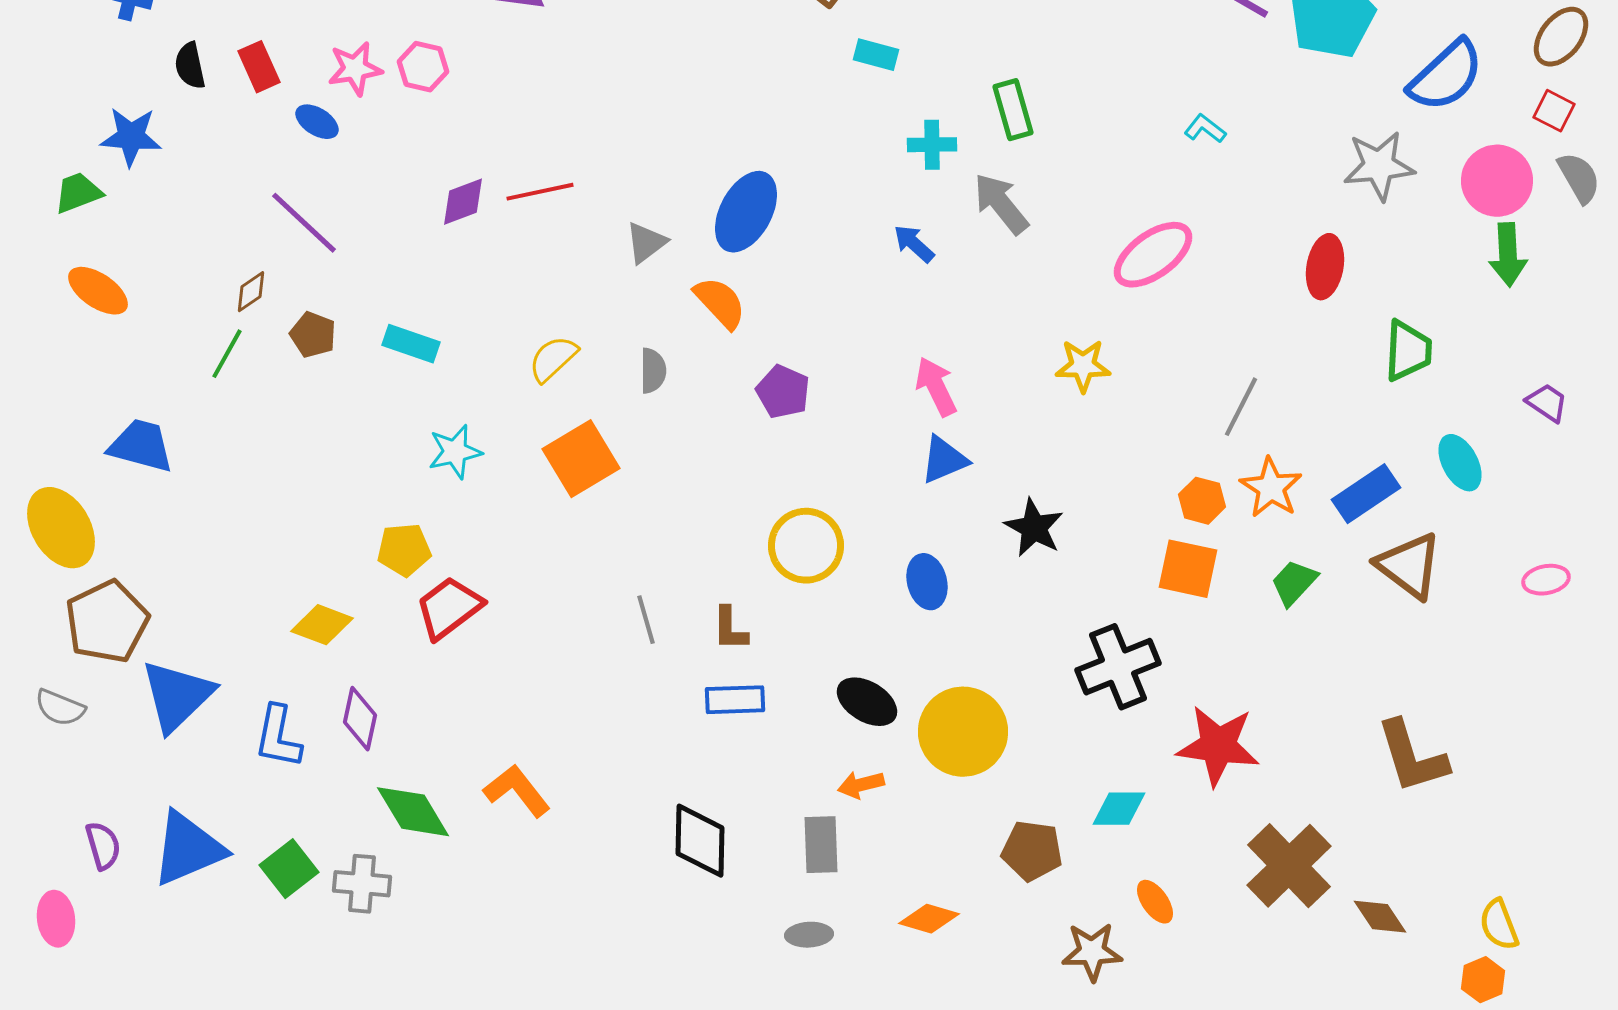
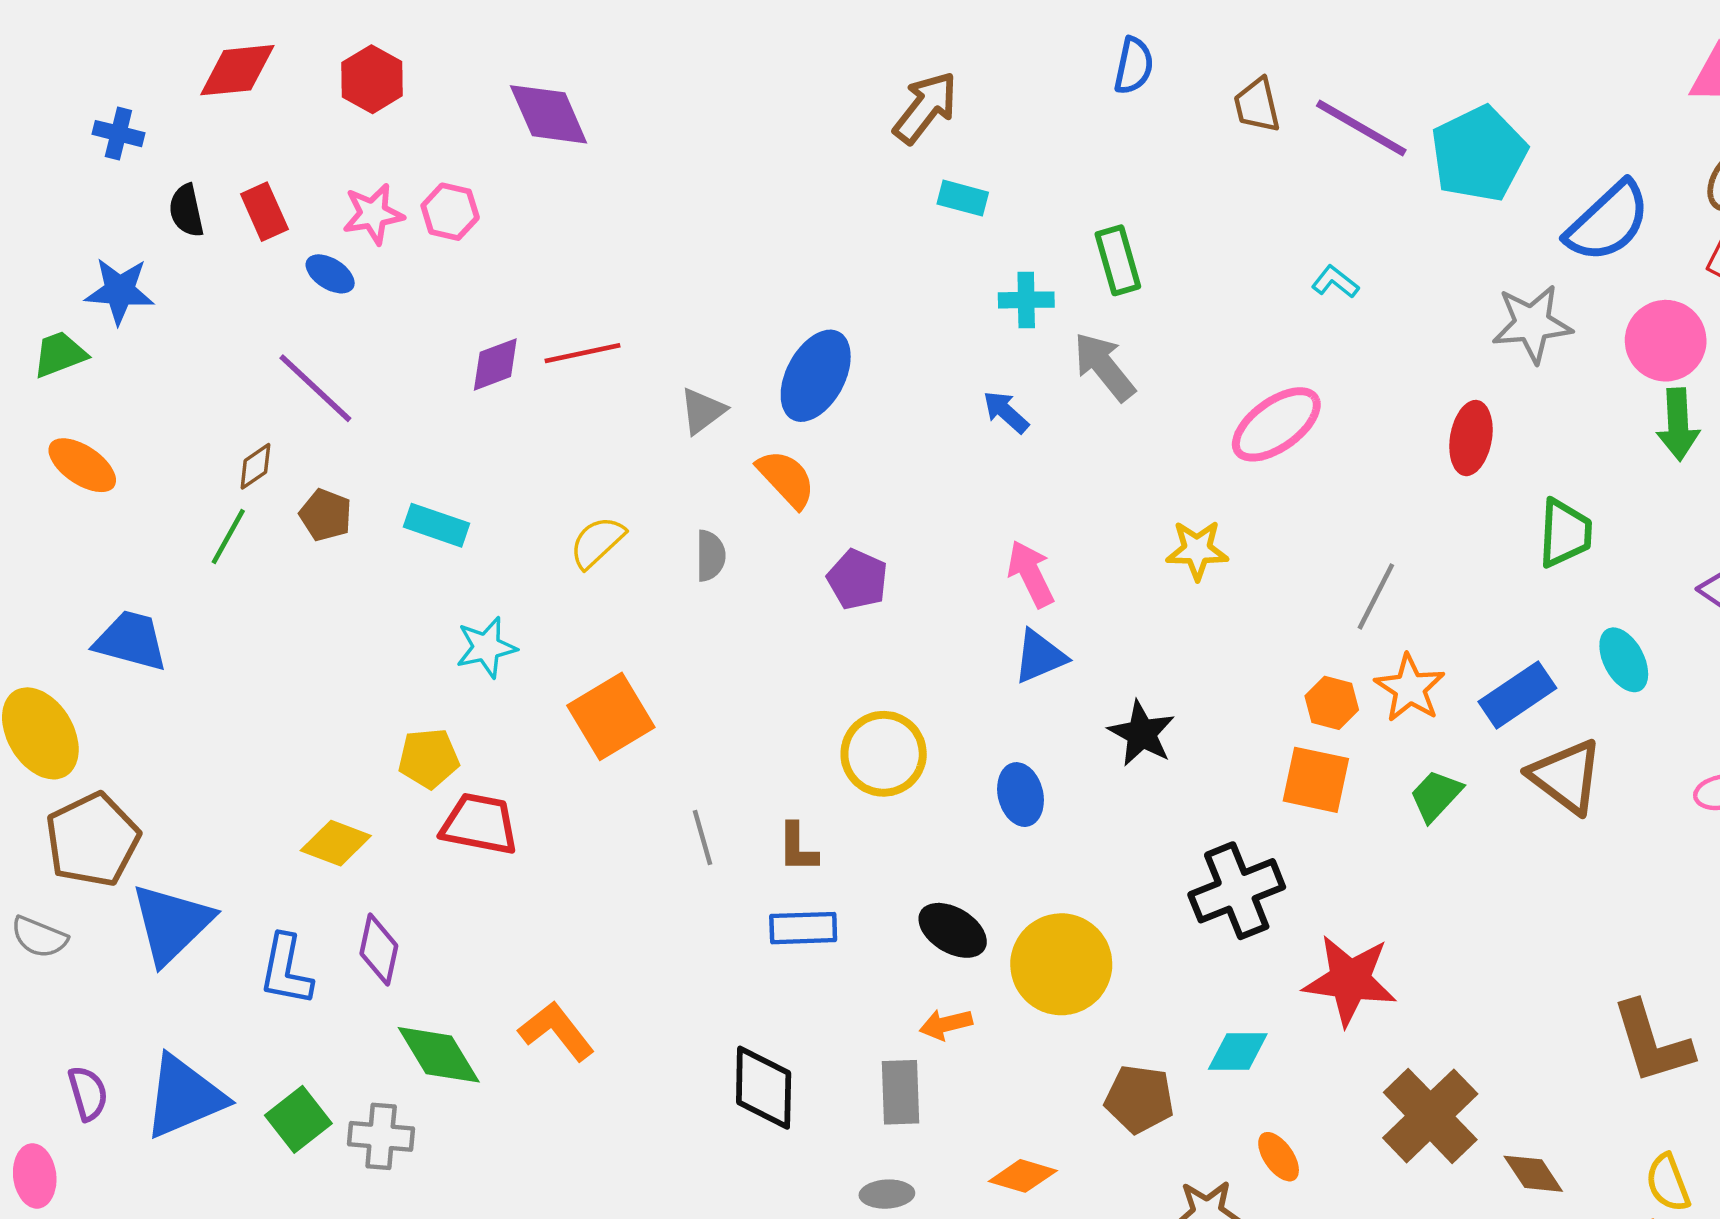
orange square: (581, 459) -> (611, 716), moved
red trapezoid: (449, 608) -> (480, 824), turned 48
brown L-shape: (1412, 757) -> (1652, 1042), moved

